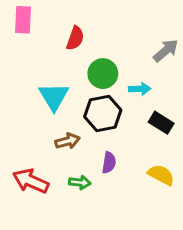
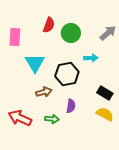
pink rectangle: (23, 20) -> (15, 37), moved
green circle: (103, 74) -> (71, 33), moved
black rectangle: (161, 123) -> (105, 93), moved

